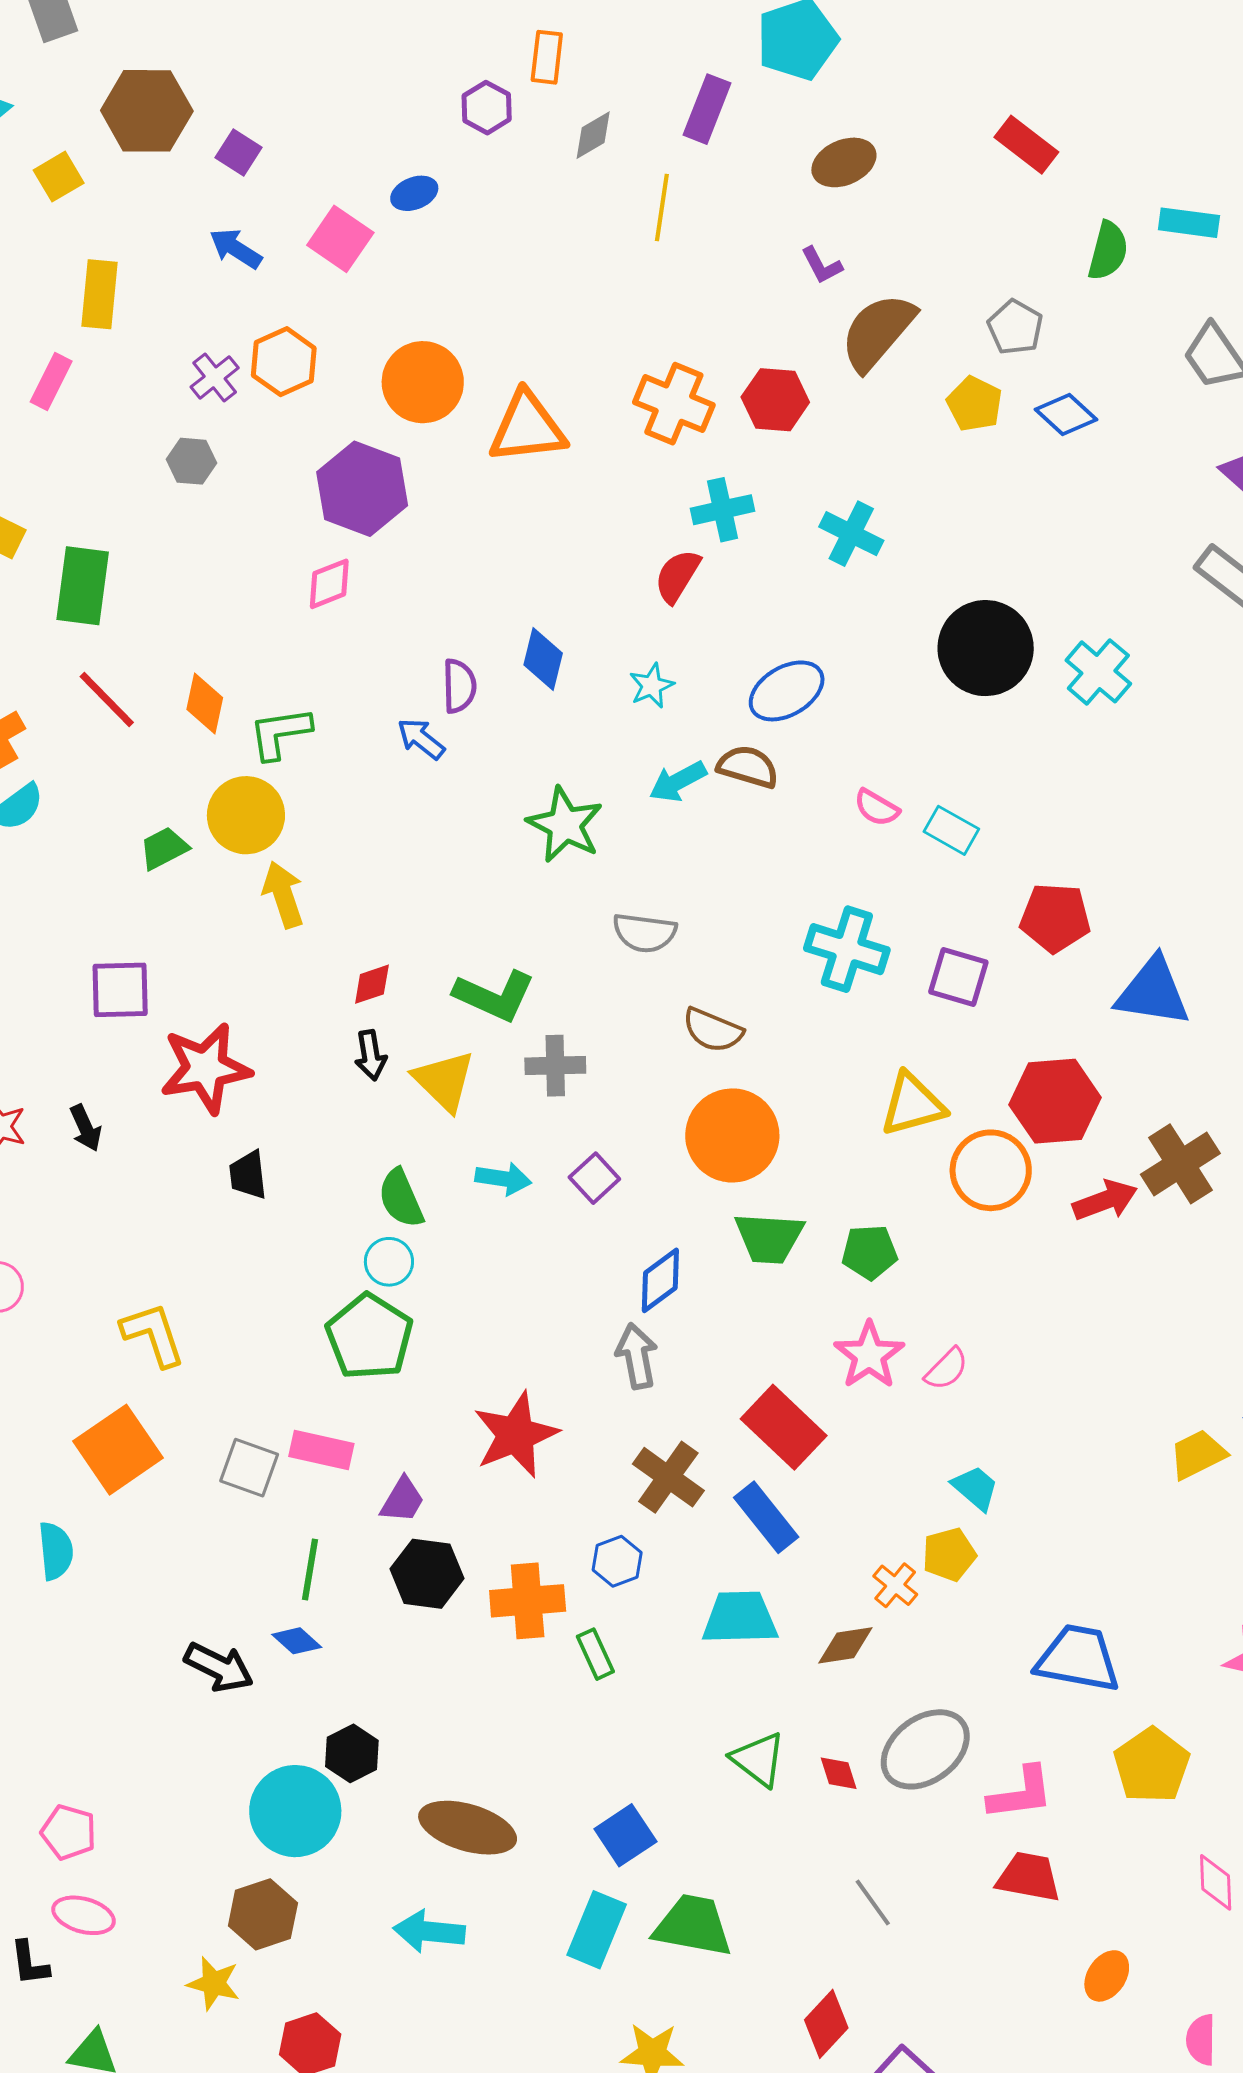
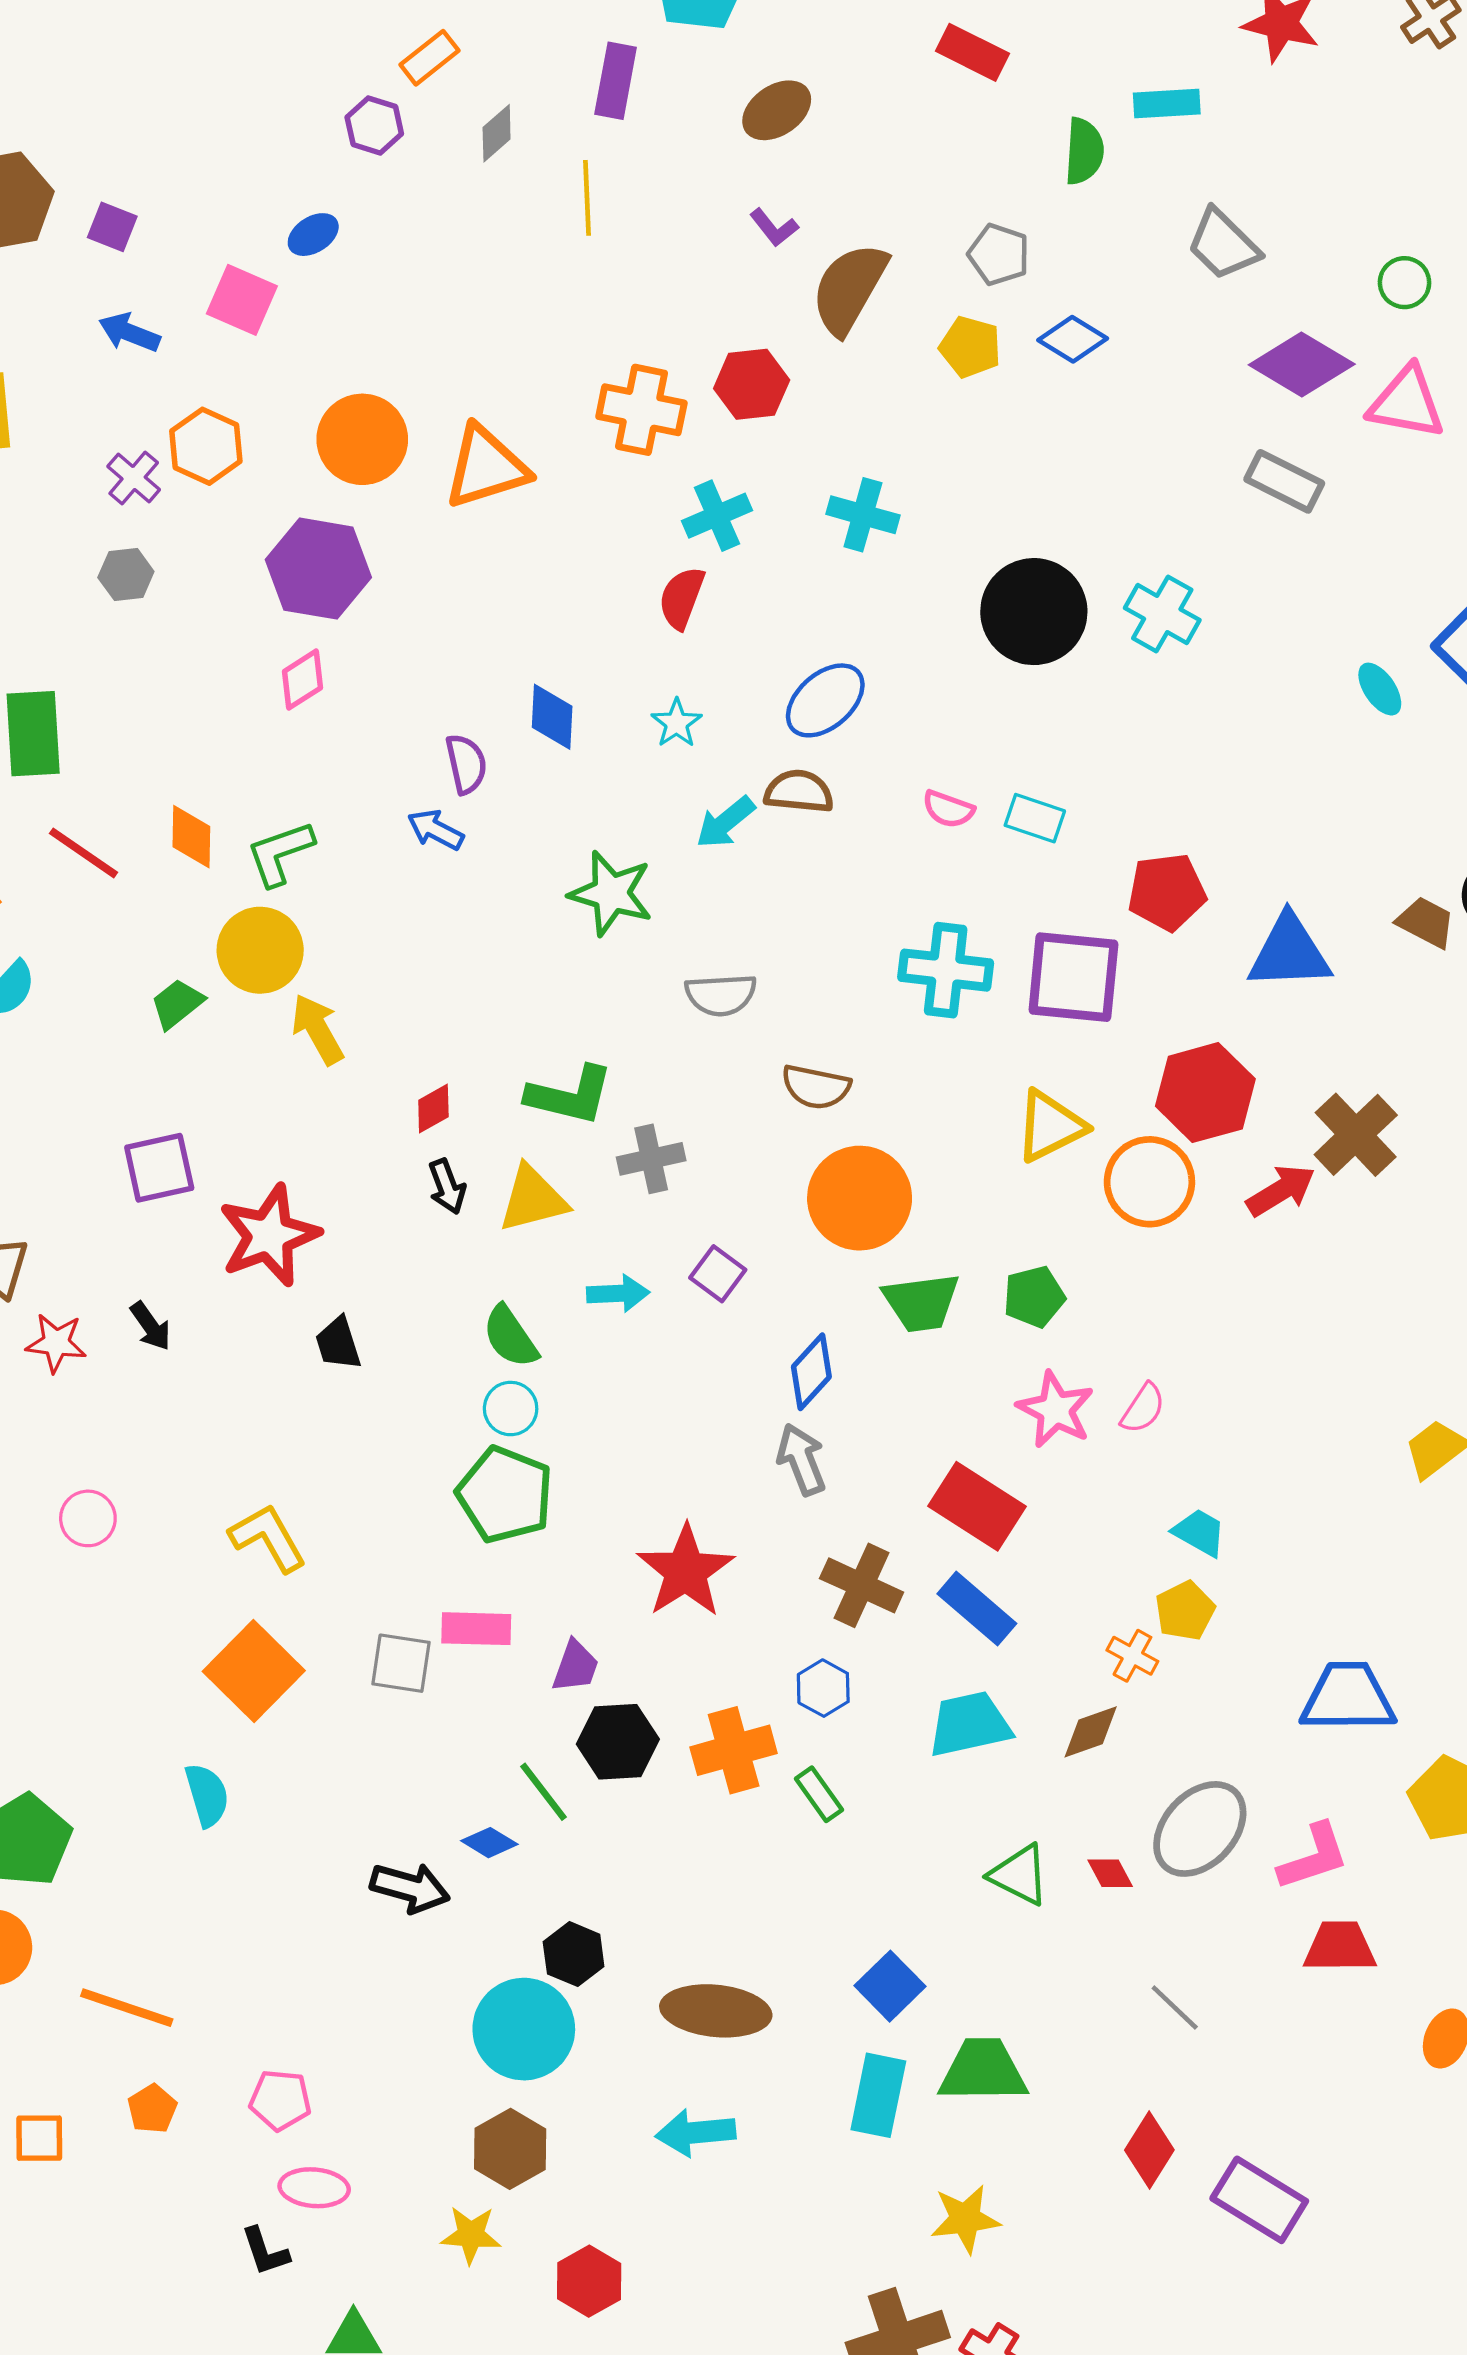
orange rectangle: (547, 57) -> (430, 58), turned 56
purple square: (958, 977) -> (1073, 977), size x1.5
yellow triangle: (444, 1081) -> (533, 1199), turned -48
green line: (310, 1570) -> (544, 1792), moved, turned -36

